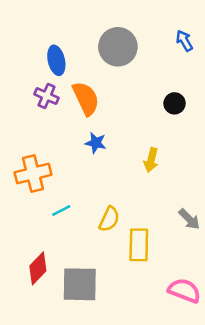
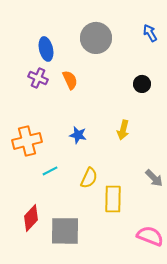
orange semicircle: (86, 98) -> (70, 80), size x0.7
blue star: (96, 143) -> (78, 135), moved

